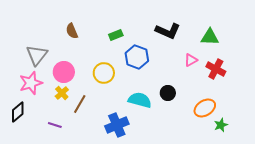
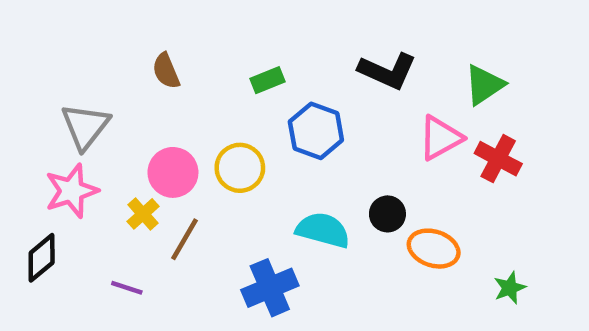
green triangle: (210, 37) -> (484, 85), turned -36
pink triangle: (191, 60) -> (441, 138), size x1.5
pink circle: (64, 72) -> (173, 172), moved
orange ellipse: (205, 108) -> (434, 249), moved, turned 50

